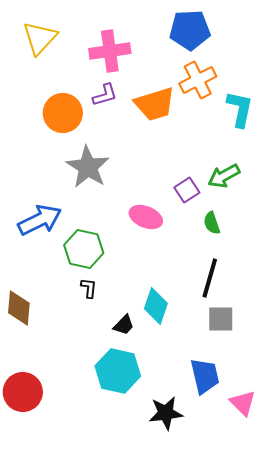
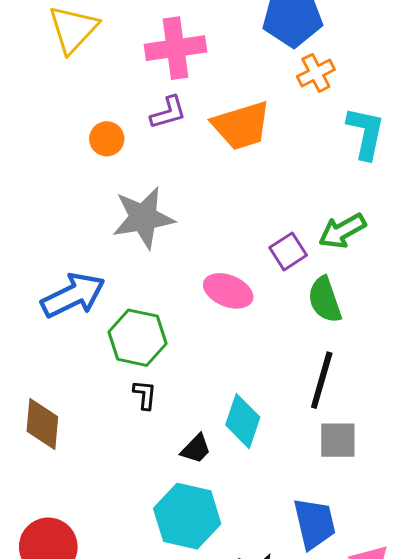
orange cross: (198, 80) -> (316, 73), moved, size x0.7
orange circle: (63, 113) -> (107, 139), size x0.6
gray star: (88, 167) -> (143, 218), turned 30
green semicircle: (212, 223) -> (325, 300), size x1.4

